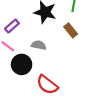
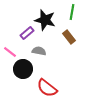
purple rectangle: (12, 26) -> (27, 33), moved

